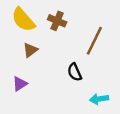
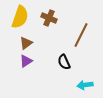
yellow semicircle: (23, 20) -> (20, 17), turned -120
purple triangle: (20, 84) -> (26, 61), moved

